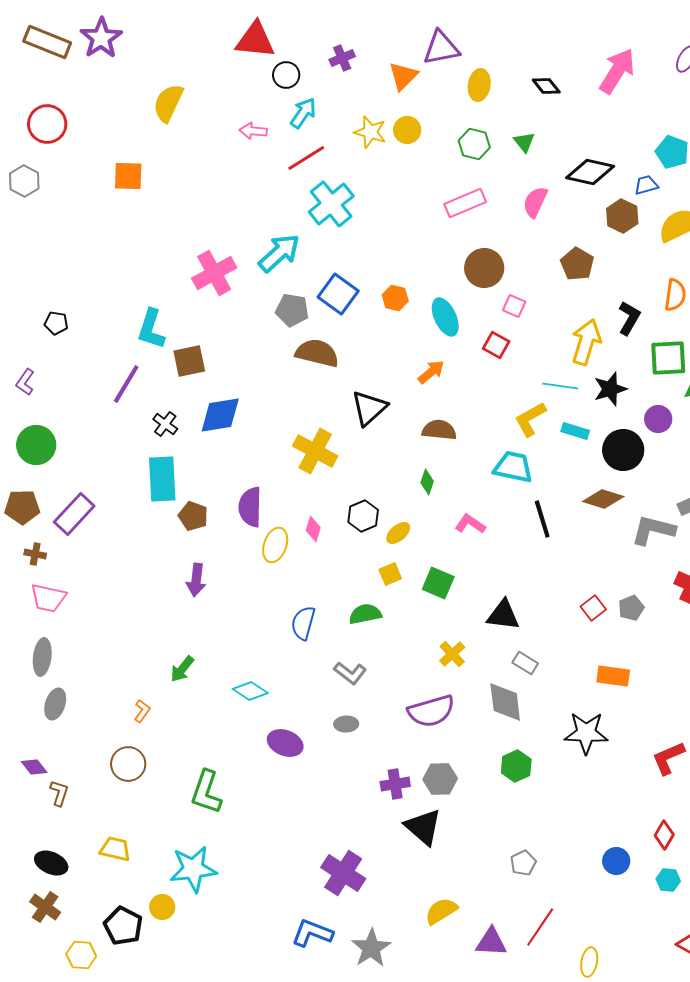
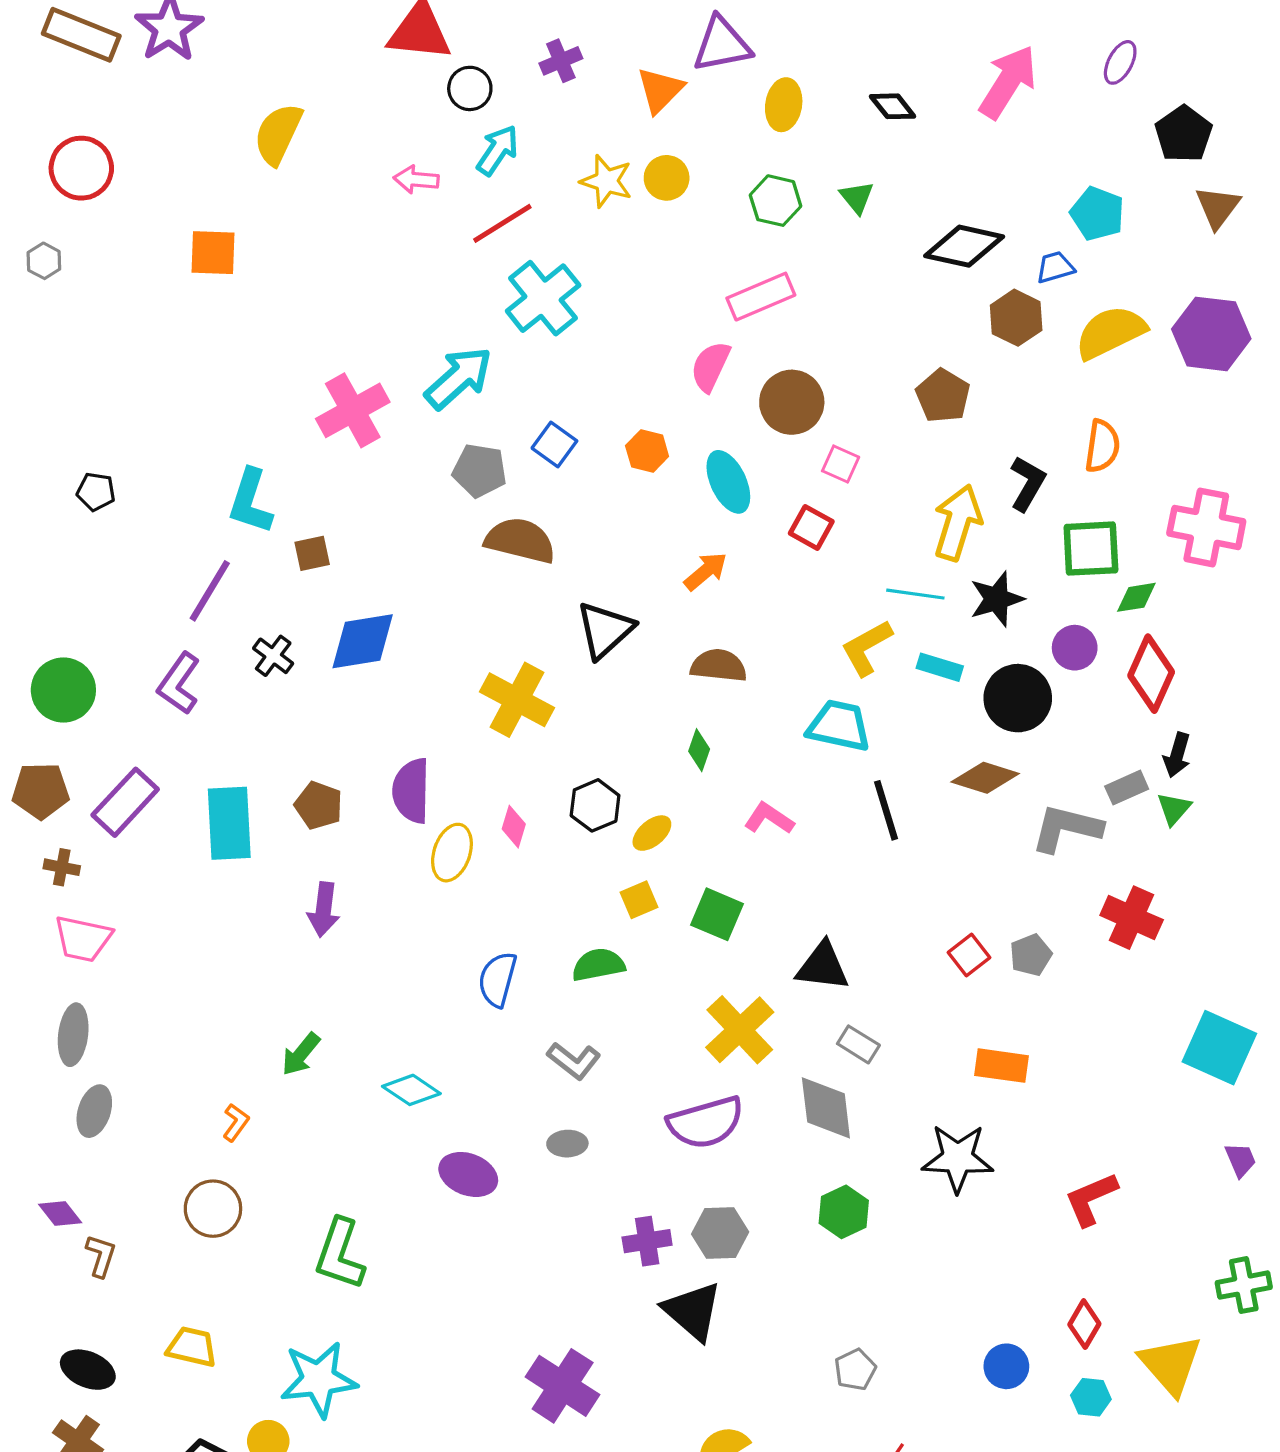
gray hexagon: (24, 181) -> (44, 261), size x0.7
pink semicircle: (535, 202) -> (710, 366), moved
blue square: (338, 294) -> (554, 444), size x0.7
brown square: (189, 361) -> (312, 553), size x0.7
purple L-shape: (25, 382) -> (179, 683), moved, size x1.4
cyan rectangle: (162, 479) -> (229, 823), moved
yellow cross: (452, 654) -> (740, 1030), size x1.6

